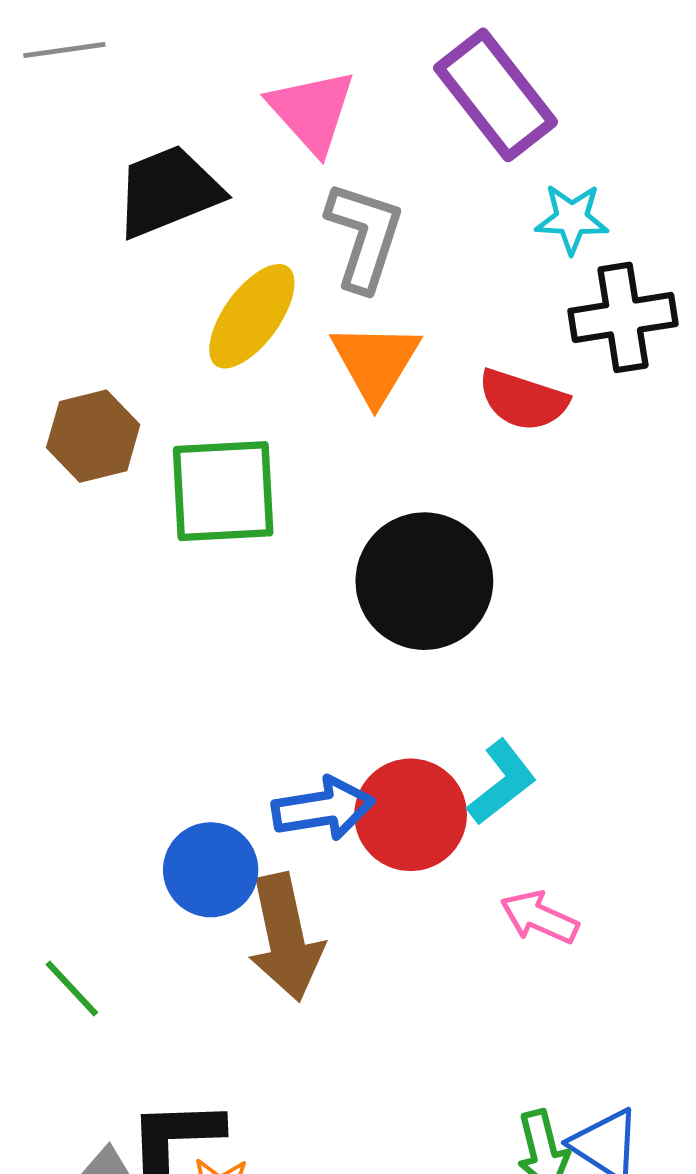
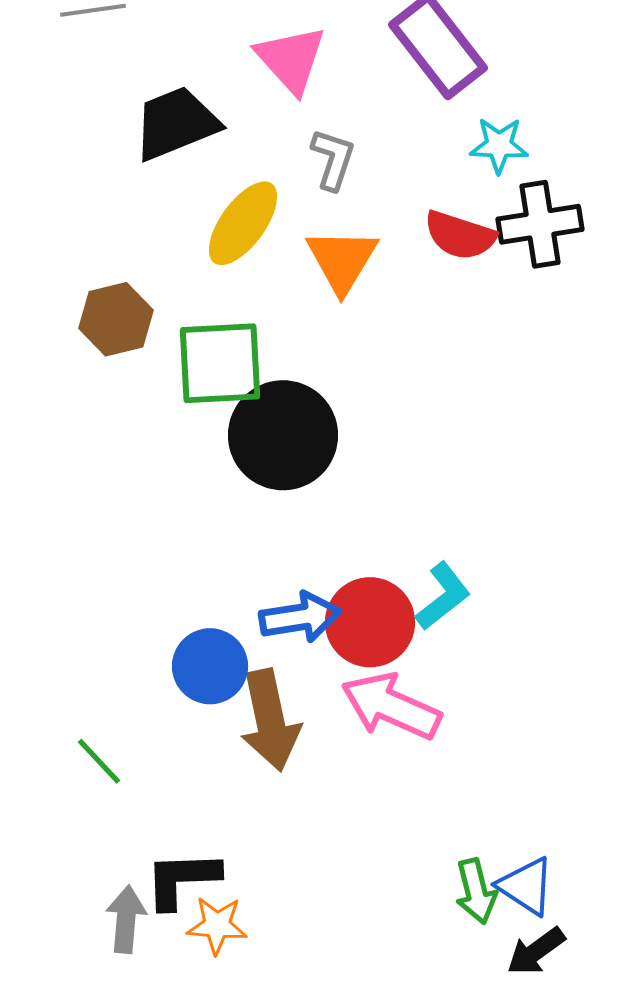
gray L-shape: (364, 236) -> (333, 159), size x0.7
red semicircle: (523, 400) -> (460, 235), moved
black circle: (424, 581) -> (283, 435), moved
pink arrow: (539, 917) -> (391, 706), moved, size x1.6

